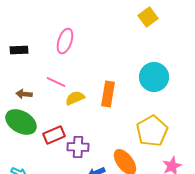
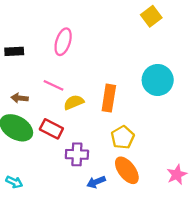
yellow pentagon: (152, 131) -> (123, 137), moved, size x0.7
red rectangle: (54, 135) -> (51, 129), moved, turned 50

